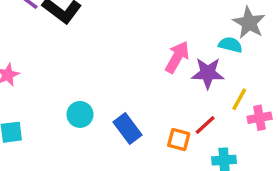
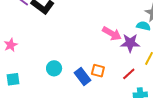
pink arrow: (177, 57) -> (112, 34), turned 90
orange square: (179, 140) -> (98, 71), moved

